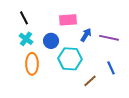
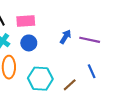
pink rectangle: (68, 20) -> (26, 21), moved
cyan hexagon: (70, 59) -> (40, 79), moved

